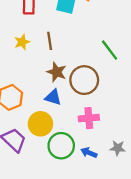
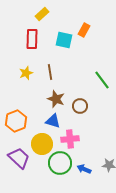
brown circle: (84, 80) -> (80, 106), size x0.6
pink cross: (89, 118) -> (70, 139), moved

